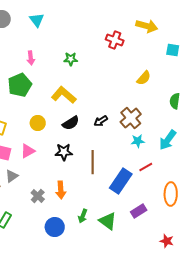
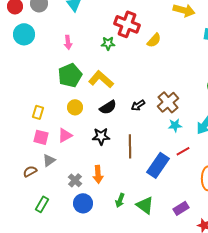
red cross: (115, 40) -> (127, 24), moved, size x1.4
yellow semicircle: (144, 78) -> (154, 40), moved
green pentagon: (20, 85) -> (70, 75), moved
purple rectangle: (139, 211) -> (181, 208), moved
blue circle: (55, 227) -> (83, 203), moved

